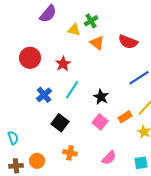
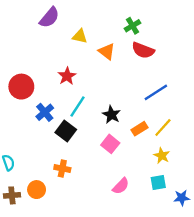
green cross: (91, 21) -> (133, 26), moved
red circle: (30, 58) -> (21, 87), moved
orange rectangle: (125, 117) -> (140, 129), moved
black square: (60, 123) -> (66, 131), moved
orange cross: (70, 153) -> (62, 168), moved
cyan square: (141, 163) -> (158, 183), moved

